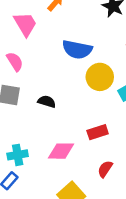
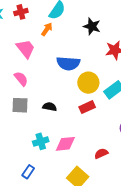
red rectangle: (98, 132) -> (87, 107), moved
cyan cross: (18, 155) -> (41, 141), moved
red semicircle: (105, 169) -> (101, 153), turned 40

